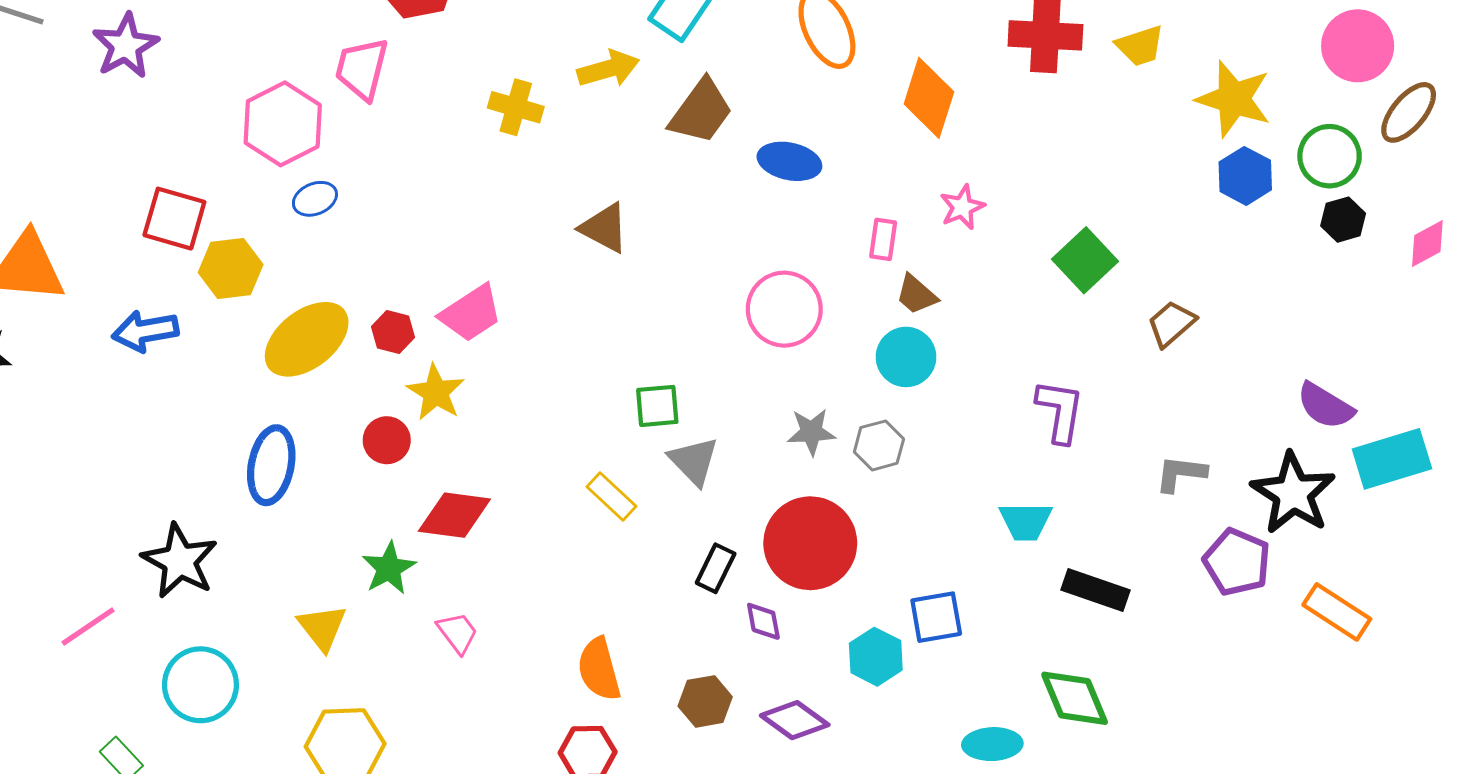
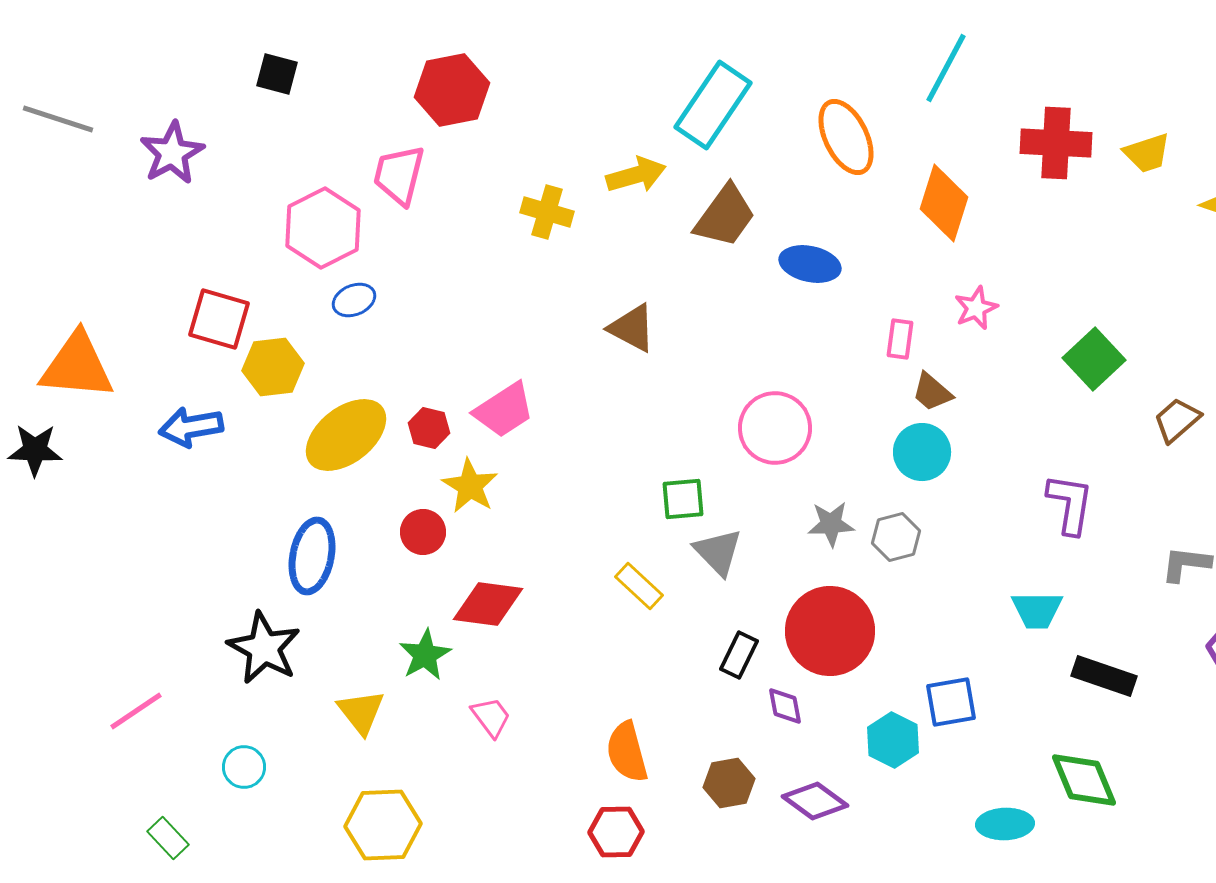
pink circle: (784, 309) -> (775, 428), moved
black star: (180, 561) -> (264, 648), moved
cyan circle: (200, 685) -> (244, 767), size x0.6

